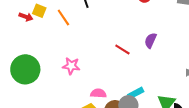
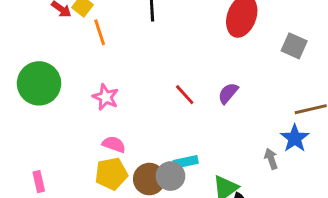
orange line: (63, 18) -> (100, 32), moved
pink semicircle: (98, 93) -> (114, 144), moved

